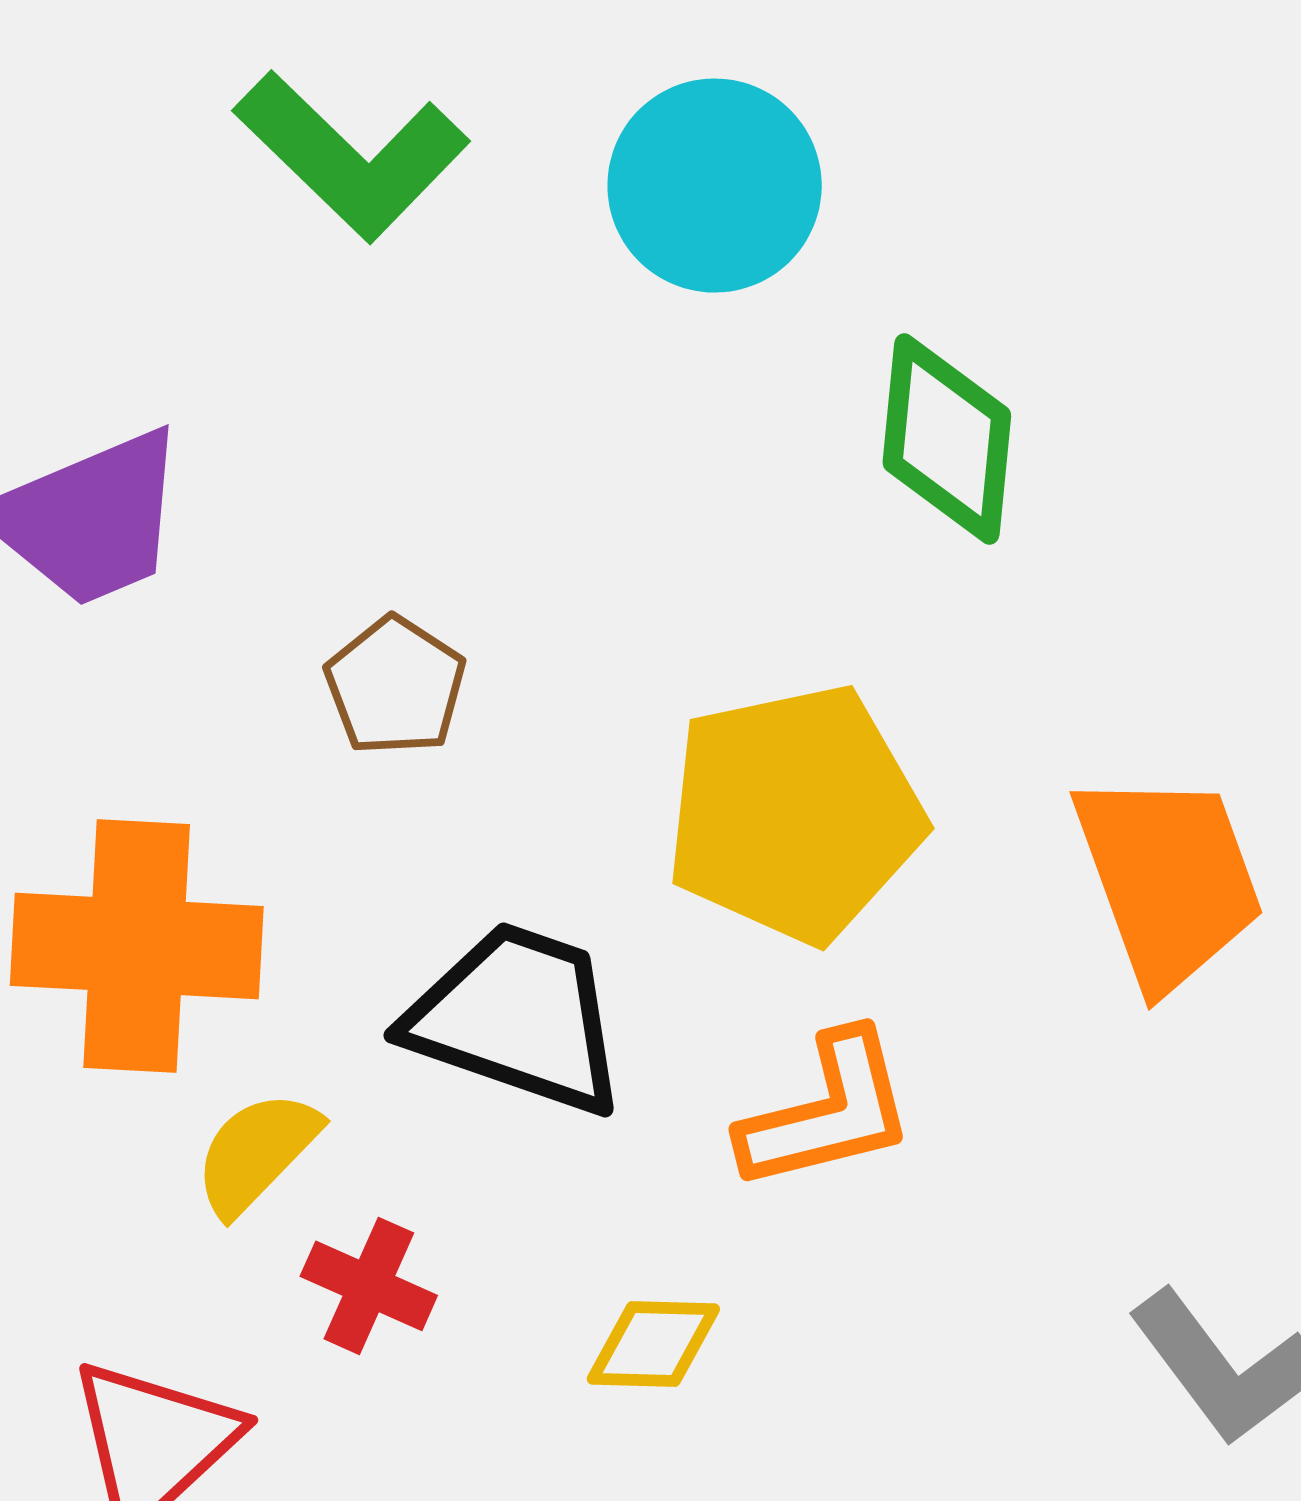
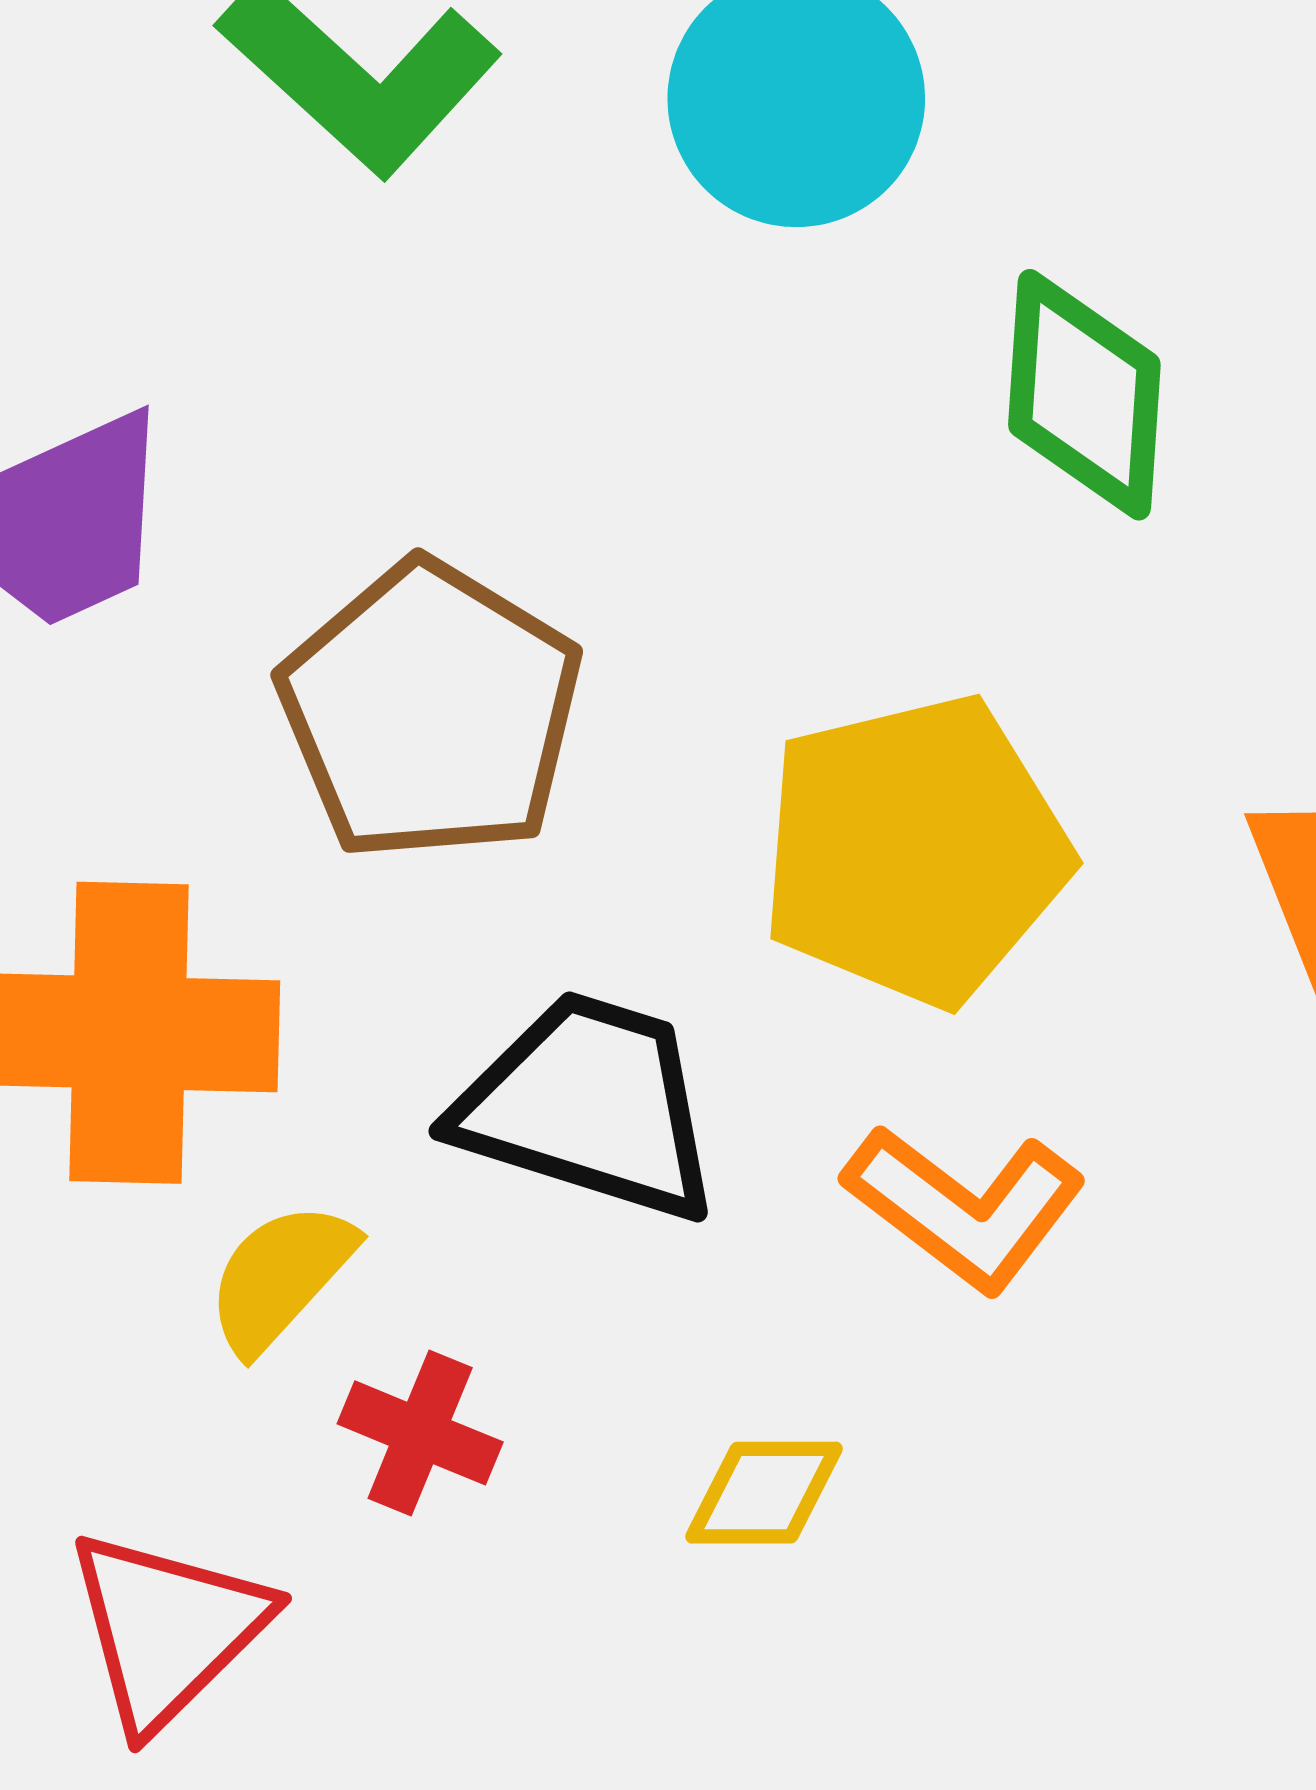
brown pentagon: (395, 686) -> (431, 711), size x1.8
orange L-shape: (827, 1112) -> (965, 1207), turned 53

